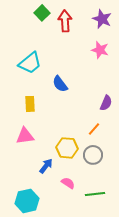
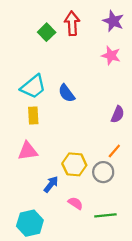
green square: (42, 13) -> (47, 32), moved
cyan trapezoid: (30, 63) -> (33, 87), moved
orange line: (94, 129) -> (114, 151), moved

